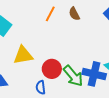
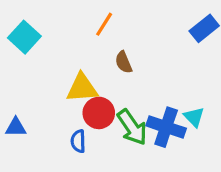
brown semicircle: (74, 14) -> (124, 62), moved
yellow triangle: (23, 55) -> (82, 88), moved

